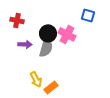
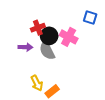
red cross: (17, 20) -> (38, 28), moved, turned -32
gray semicircle: (46, 47) -> (47, 50), turned 138

